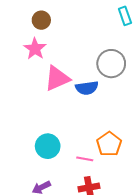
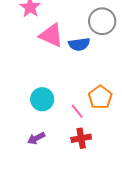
pink triangle: (57, 78) -> (51, 35), turned 48
pink line: (85, 159) -> (77, 111), turned 42

